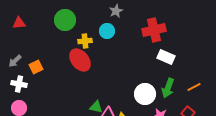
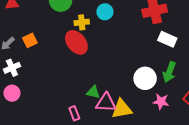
orange square: (36, 67) -> (30, 40), moved
white cross: (19, 84) -> (12, 68), turned -35

